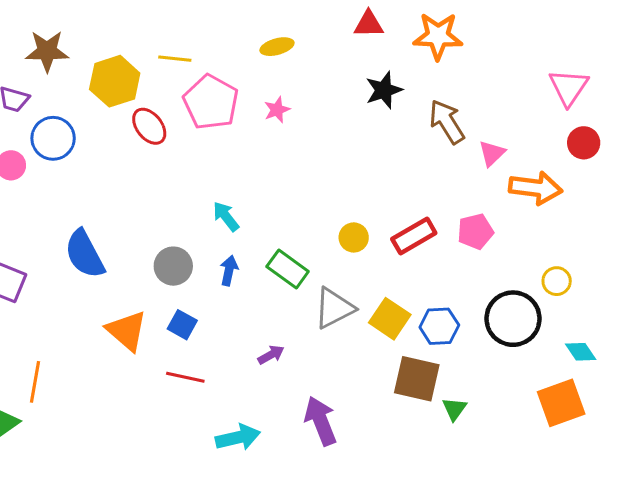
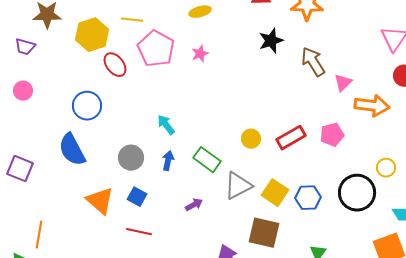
blue circle: (53, 138) -> (87, 106), moved
purple arrow: (271, 355) -> (194, 205), moved
brown square: (417, 379) -> (264, 233), moved

